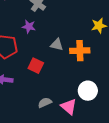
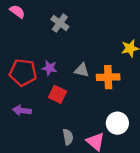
purple star: (29, 27) -> (49, 68), moved
gray semicircle: (45, 103) -> (68, 137), turned 104

